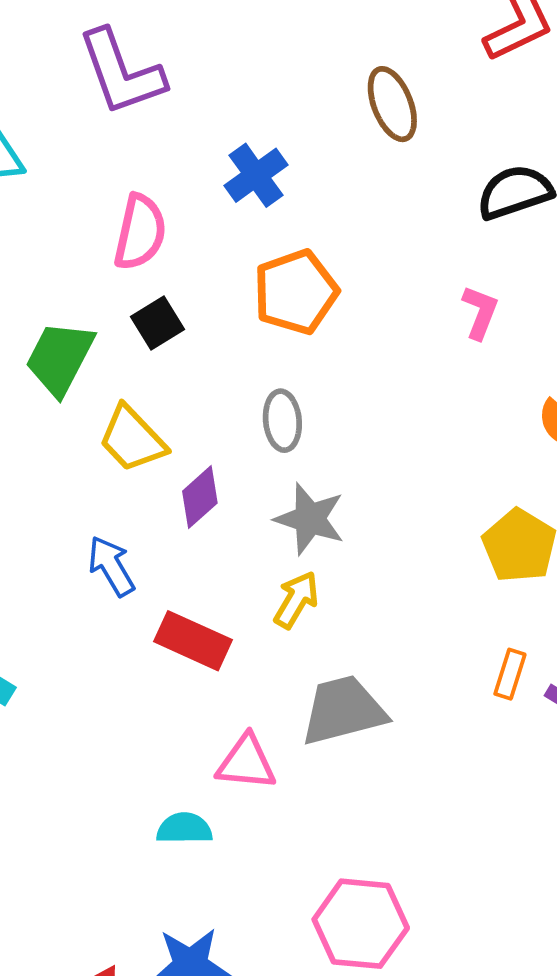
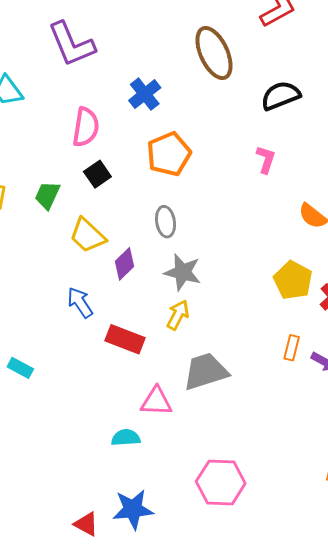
brown ellipse: (392, 104) -> (214, 53), size x1.4
green trapezoid: (60, 358) -> (47, 195), size x0.7

